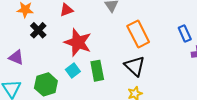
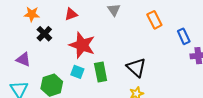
orange rectangle: (138, 34) -> (154, 20), moved, size x0.7
cyan square: (73, 71) -> (77, 72), turned -32

